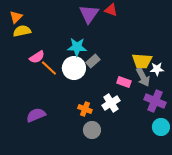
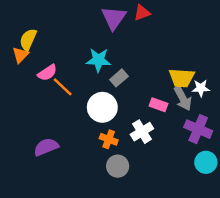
red triangle: (111, 10) -> (142, 13), turned -40
orange triangle: (16, 17) -> (20, 55), moved
yellow semicircle: (22, 31) -> (28, 40), turned -54
white circle: (74, 68) -> (102, 107), moved

